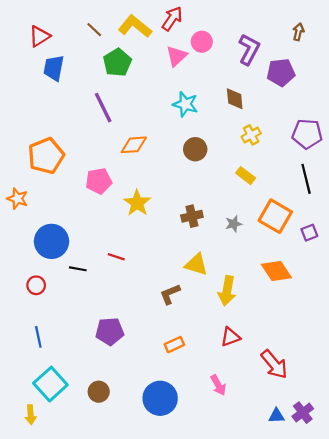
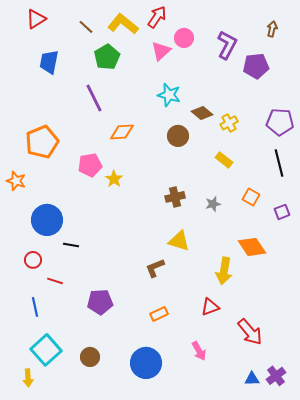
red triangle: (39, 36) -> (36, 19), moved
brown diamond: (235, 99) -> (202, 113), moved, turned -45
yellow star: (137, 203) -> (114, 179), moved, size x0.7
orange square: (275, 216) -> (251, 197), size x0.6
red line: (116, 257) -> (55, 281), moved
yellow arrow: (227, 291) -> (224, 271), moved

